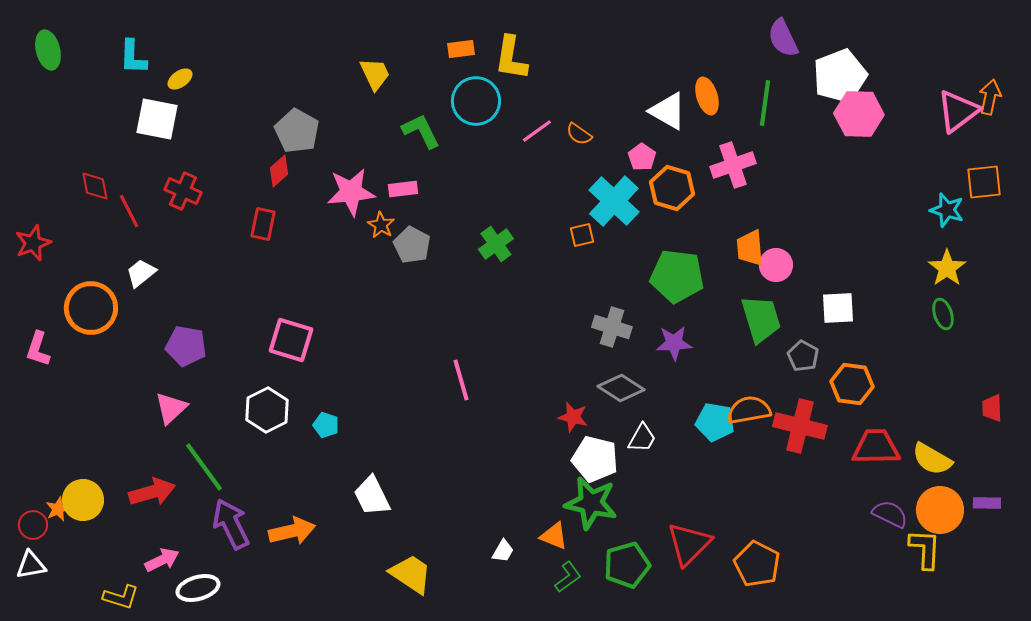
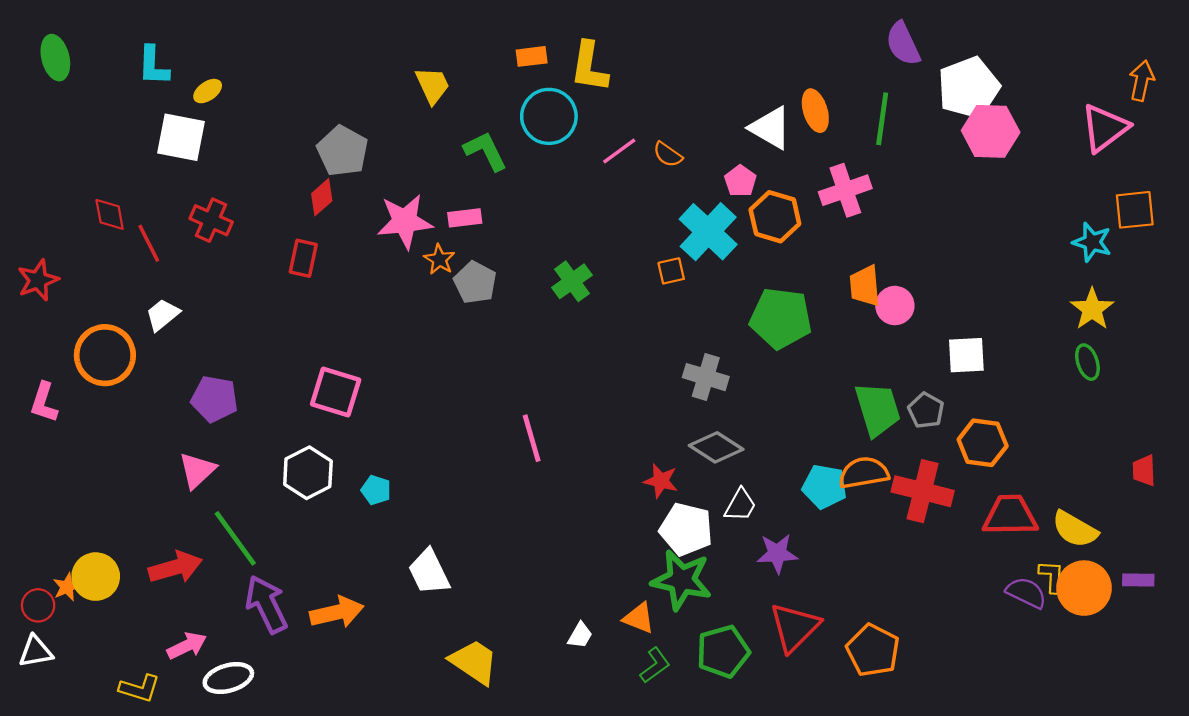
orange arrow: (990, 97) -> (1142, 81), moved
green trapezoid: (761, 319) -> (878, 409), moved
purple star: (674, 343) -> (777, 553), moved
yellow L-shape: (925, 549) -> (1052, 577), moved, size x0.7

